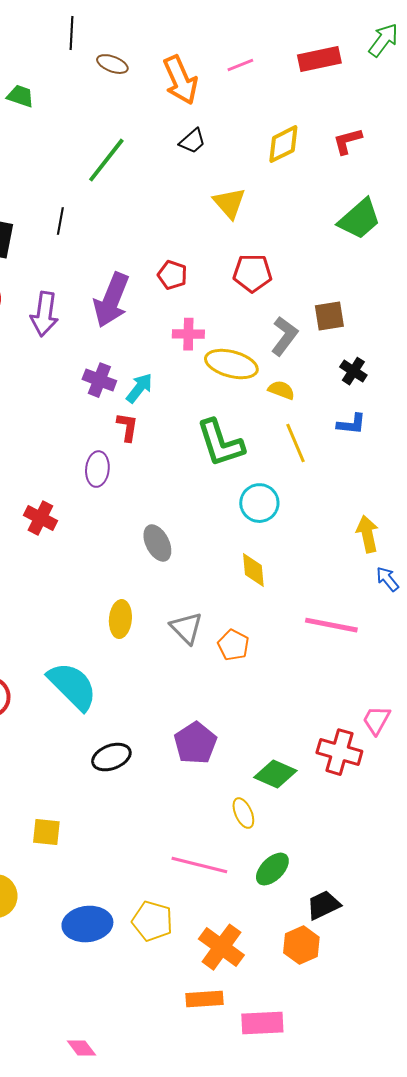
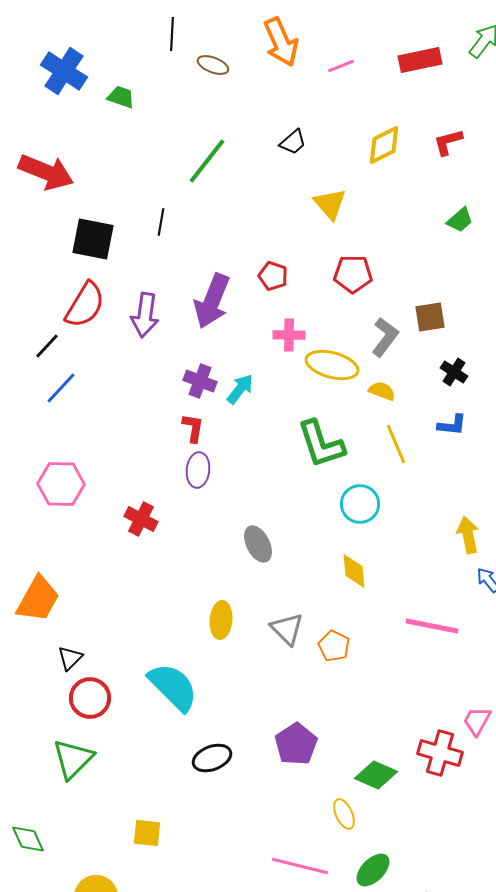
orange arrow: (180, 80) -> (281, 42), moved
green trapezoid: (359, 219) -> (460, 220), size x0.6
red L-shape: (127, 427) -> (193, 428), moved

